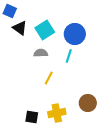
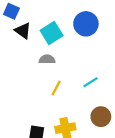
blue circle: (75, 34) -> (86, 24), moved
cyan line: (69, 56) -> (91, 82), moved, turned 40

